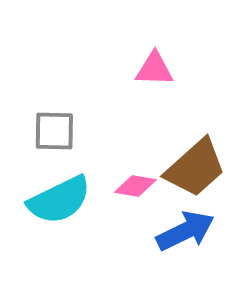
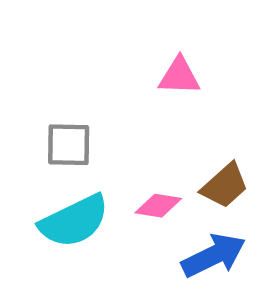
brown trapezoid: (195, 168) -> (225, 186), size x0.7

